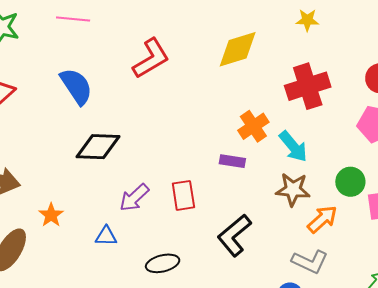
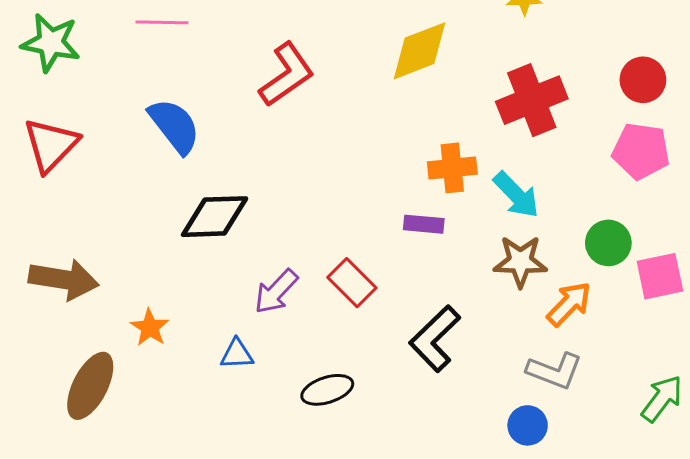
orange cross: (253, 126) -> (452, 168), turned 32
red rectangle: (183, 195) -> (352, 283), turned -32

